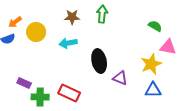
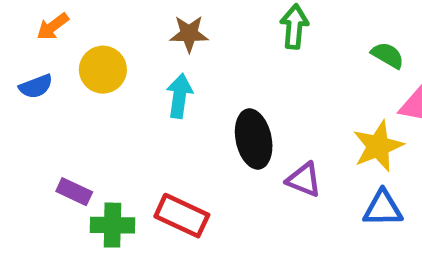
green arrow: (102, 14) -> (294, 27), moved
orange arrow: (15, 22) -> (53, 27), moved
cyan arrow: (68, 43) -> (179, 96), turned 108

